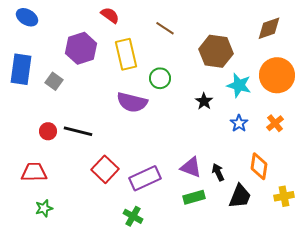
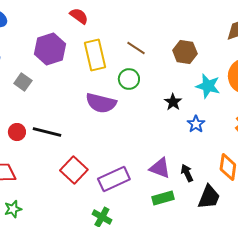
brown line: (165, 28) -> (136, 48), moved
brown hexagon: (216, 51) -> (185, 52), size x0.7
blue star: (239, 123) -> (196, 124), moved

